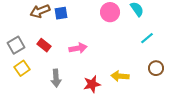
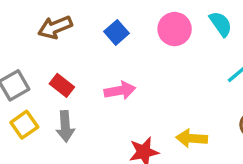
blue square: (61, 13) -> (117, 32), moved, turned -32
gray arrow: (56, 78) -> (65, 126), moved

